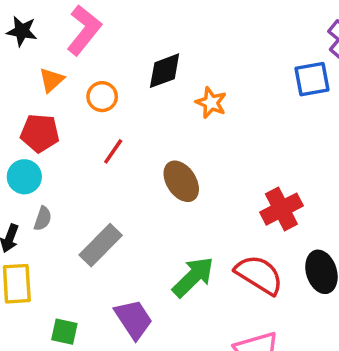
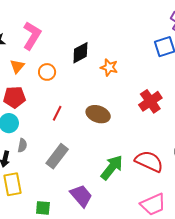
red line: (113, 151) -> (57, 113), moved
brown ellipse: (181, 181) -> (98, 114), turned -30
red cross: (281, 209) -> (150, 101), moved

